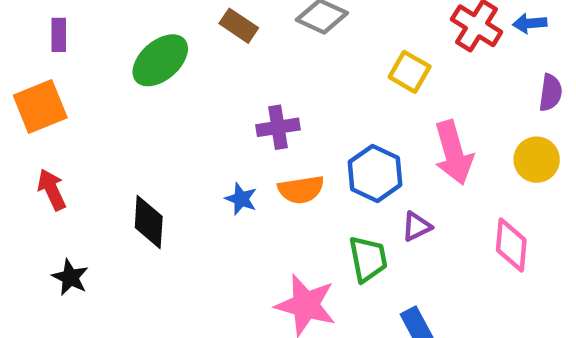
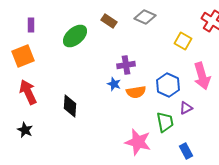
red arrow: (52, 190) -> (28, 92), size x1.4
blue star: (241, 199) -> (114, 84), moved
black star: (70, 277) -> (25, 130), moved

